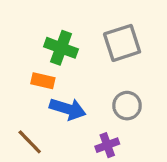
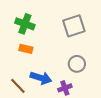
green cross: (61, 48) -> (25, 24), moved
blue arrow: (68, 109) -> (41, 78), moved

